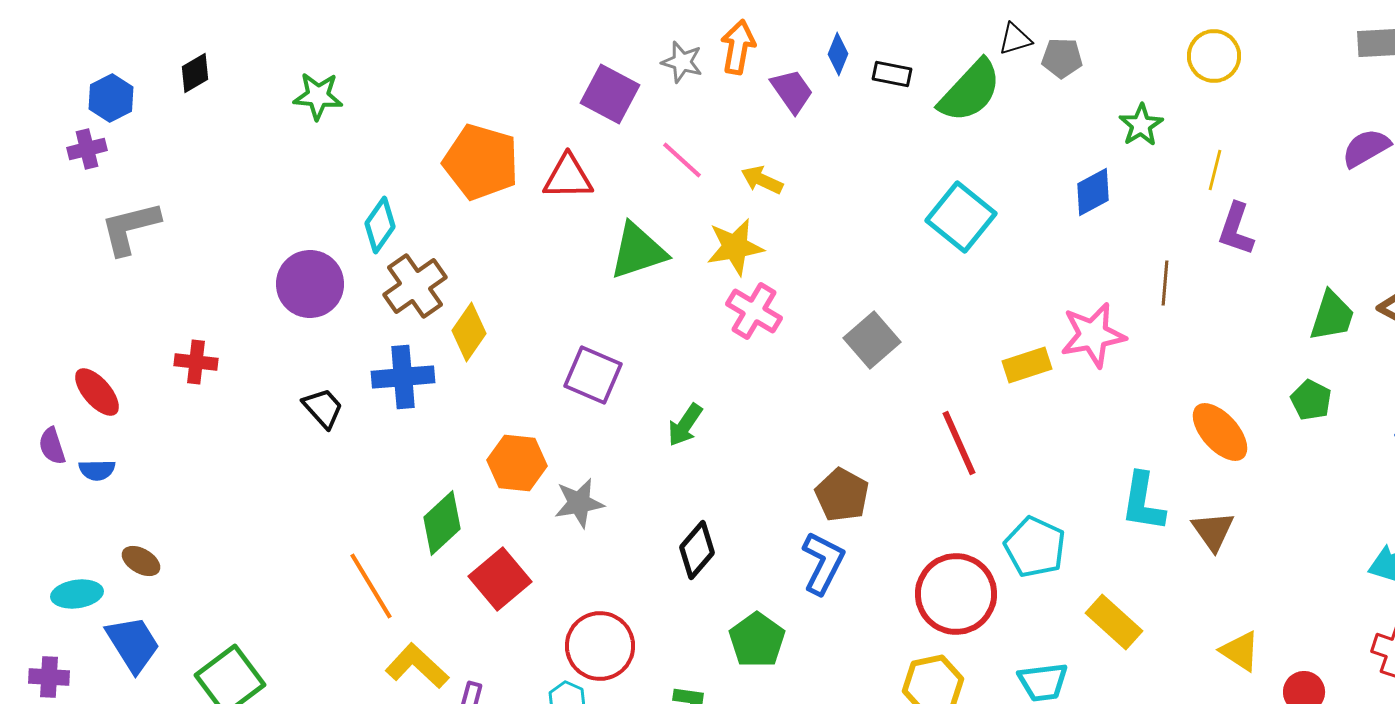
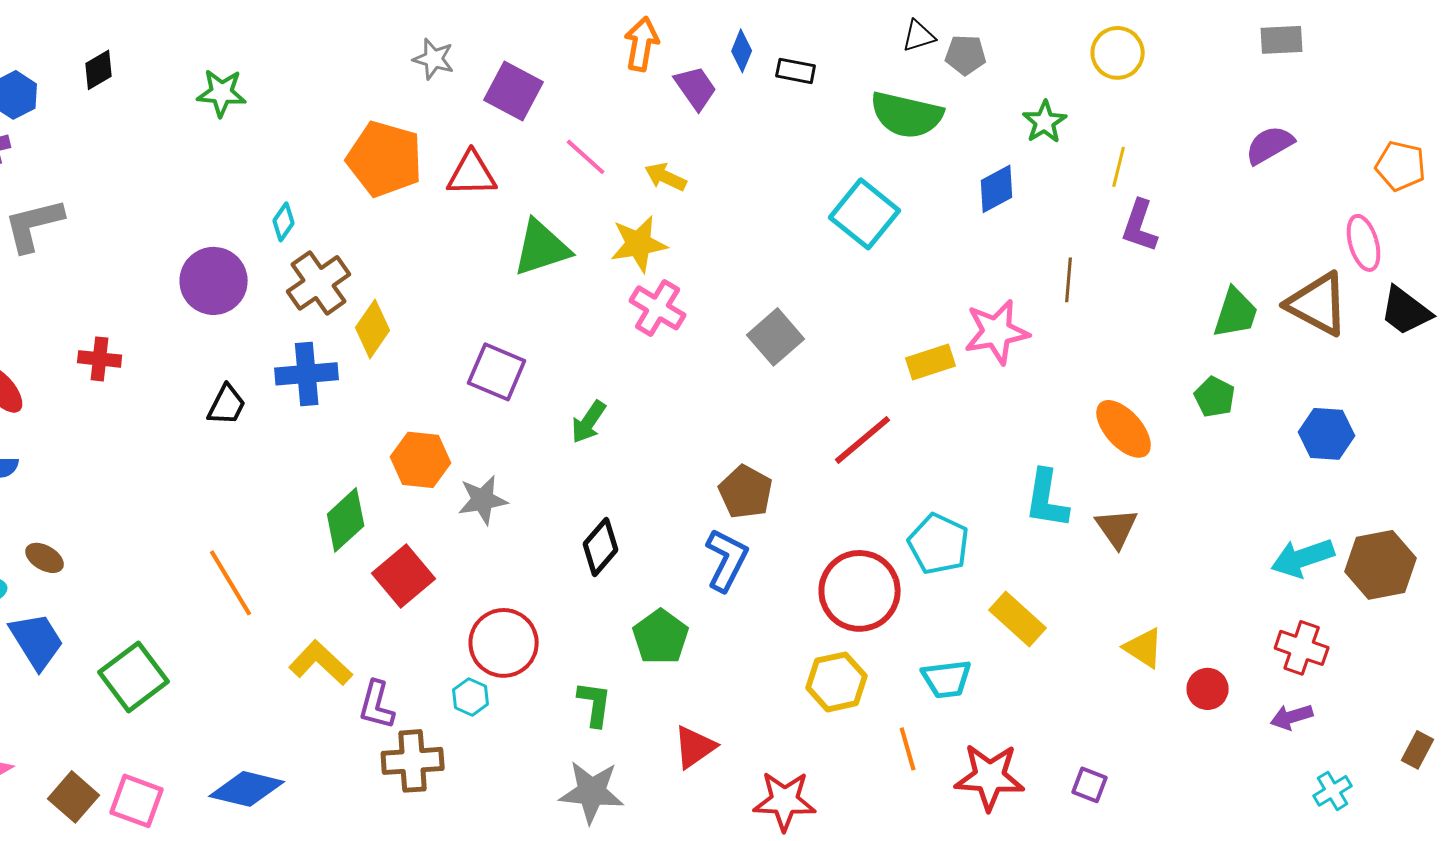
gray star: (682, 62) -> (434, 59), moved
green semicircle: (970, 91) -> (907, 115), moved, turned 60
cyan diamond: (380, 225) -> (284, 222), size x0.7
black trapezoid: (323, 408) -> (227, 405), turned 69
red line: (959, 443) -> (863, 440), turned 74
orange line: (371, 586) -> (231, 583), moved

